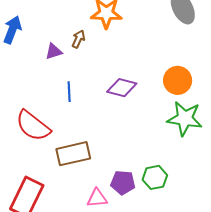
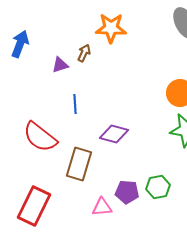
purple diamond: (122, 88) -> (114, 134), moved
brown rectangle: (73, 154) -> (79, 164), turned -60

